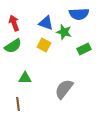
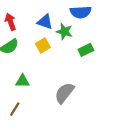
yellow square: (44, 45) -> (43, 45), turned 32
brown line: (18, 104) -> (15, 109), turned 40

